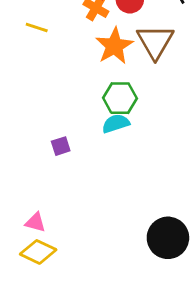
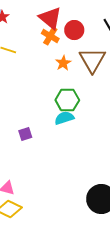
orange star: (114, 46) -> (63, 63), size x0.6

